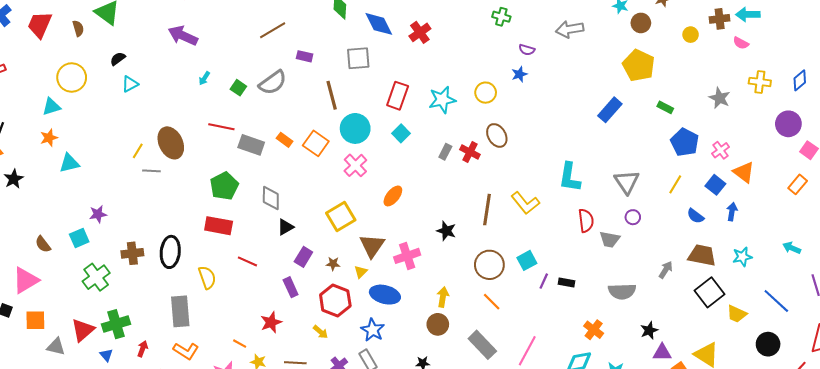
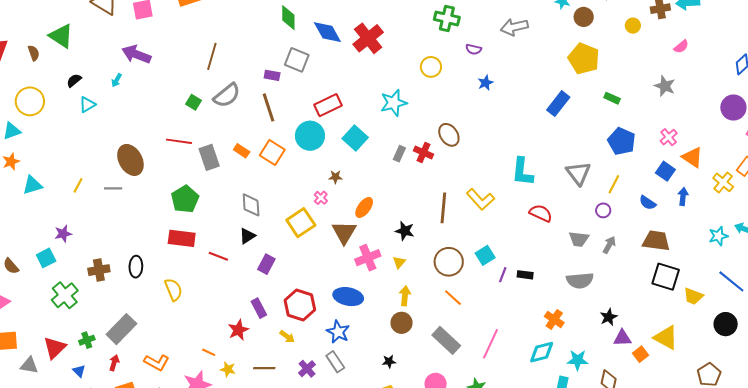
green cross: (501, 17) -> (447, 18), size x1.4
brown line: (273, 30) -> (212, 56), moved, turned -40
red cross: (420, 32) -> (368, 38), size x1.4
pink semicircle: (741, 43) -> (681, 47), moved, turned -63
purple rectangle: (305, 56) -> (272, 75), moved
gray square: (358, 58) -> (297, 60), moved, turned 30
blue star: (519, 74) -> (485, 83), moved
cyan arrow: (204, 78) -> (117, 80), moved
yellow cross: (760, 82) -> (723, 182), moved, turned 35
yellow circle: (486, 93) -> (431, 67), moved
brown line: (332, 95) -> (269, 107), moved
red rectangle: (398, 96) -> (328, 105), moved, turned 48
cyan square: (401, 133) -> (355, 138), size x1.4
blue pentagon: (685, 142) -> (622, 141), moved
gray rectangle: (251, 145) -> (209, 157), turned 55
yellow line: (138, 151) -> (78, 185), moved
pink cross: (355, 165) -> (321, 198), moved, size x0.6
yellow line: (675, 184) -> (614, 184), moved
orange ellipse: (393, 196) -> (364, 207), moved
gray diamond: (271, 198) -> (251, 205), moved
purple circle: (633, 217) -> (603, 210), moved
red semicircle: (586, 221) -> (541, 213), turned -55
gray trapezoid: (610, 239) -> (579, 239), moved
brown triangle: (372, 246) -> (344, 232), moved
black ellipse: (170, 252) -> (136, 267), size x0.7
cyan star: (742, 257) -> (718, 236), moved
red line: (247, 261) -> (218, 256), moved
brown star: (333, 264) -> (335, 177), moved
gray arrow: (666, 270) -> (609, 245), moved
yellow triangle: (361, 272) -> (399, 262), moved
purple rectangle: (291, 287) -> (259, 308), moved
black square: (710, 292) -> (666, 277), turned -32
gray rectangle: (180, 311) -> (121, 329), moved, turned 52
green cross: (116, 324) -> (87, 340), size x0.6

